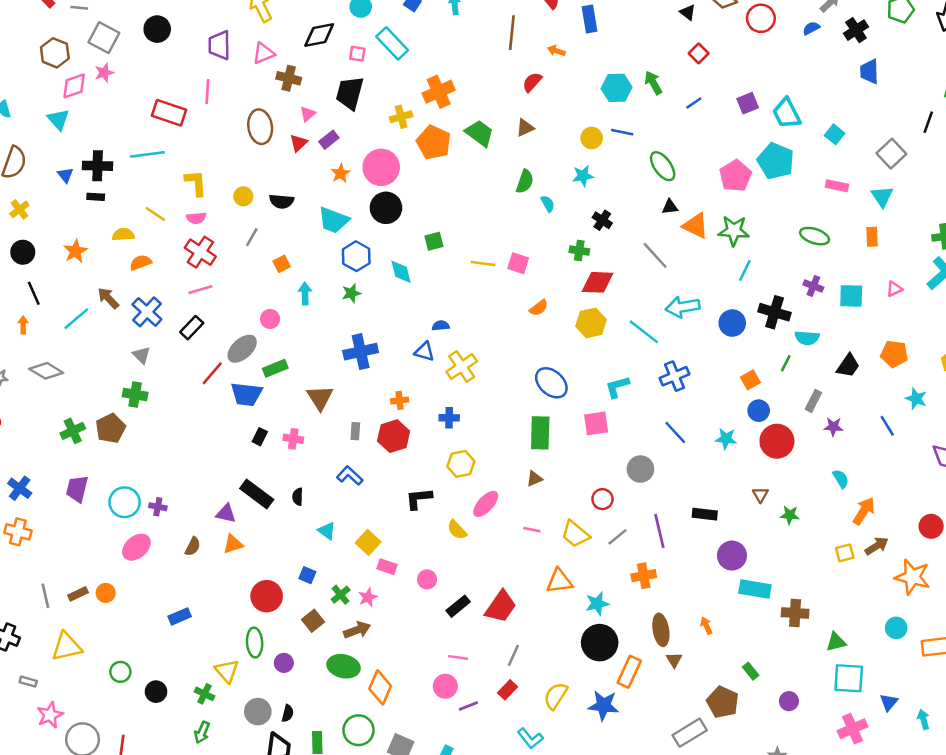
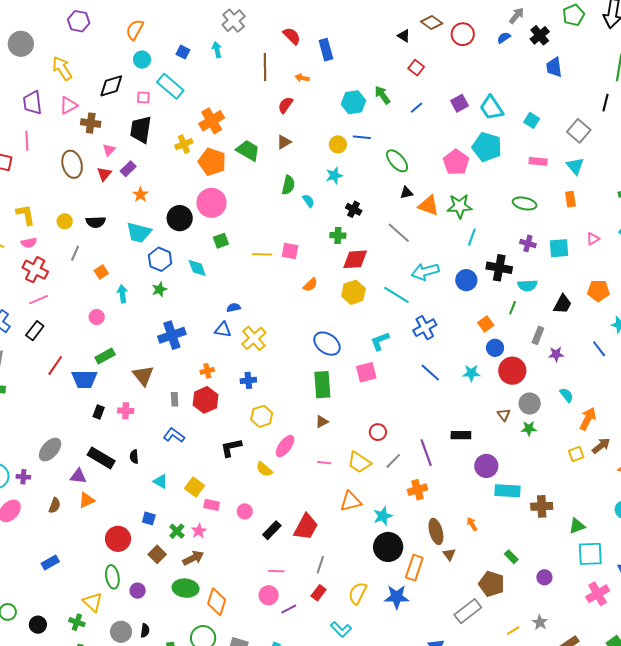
pink circle: (381, 167) -> (211, 203), moved
gray ellipse: (242, 349) -> (50, 450), moved
gray circle: (640, 469) -> (530, 403), moved

